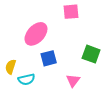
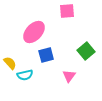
green square: (91, 54) -> (86, 51), turned 30
yellow semicircle: (11, 67) -> (10, 63), turned 120

